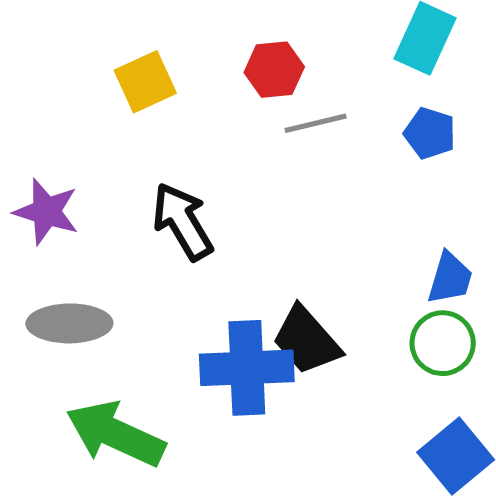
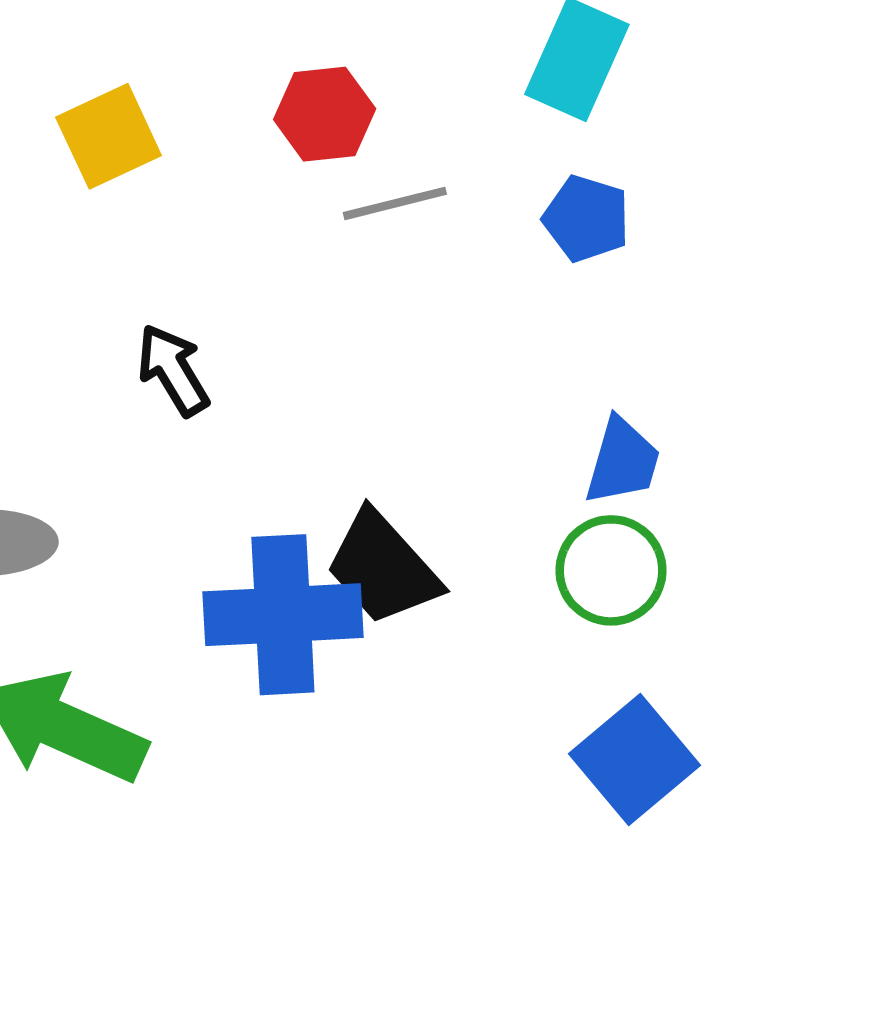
black arrow: (183, 221) -> (173, 370), size x0.7

